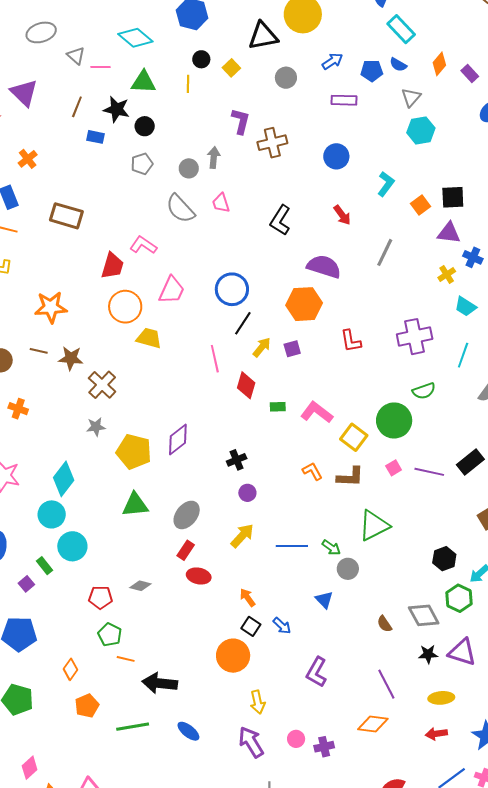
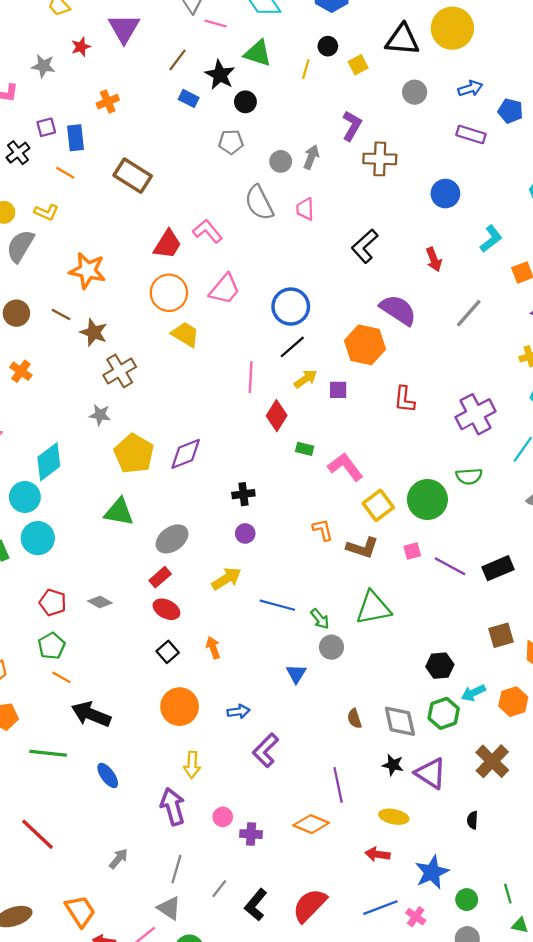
purple cross: (415, 337) -> (476, 414), turned -32
black square: (251, 626) -> (168, 652), moved
blue arrow: (282, 626) -> (238, 711), moved, turned -66

